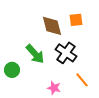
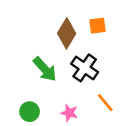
brown diamond: (52, 26) -> (67, 33), turned 45
green circle: (12, 70) -> (30, 112), moved

